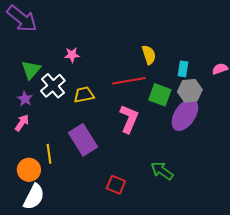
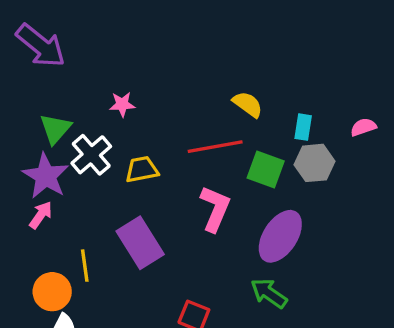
yellow semicircle: (149, 55) -> (248, 104), turned -36
purple star: (25, 99) -> (46, 176), size x1.8
purple ellipse: (185, 115) -> (280, 236), moved

